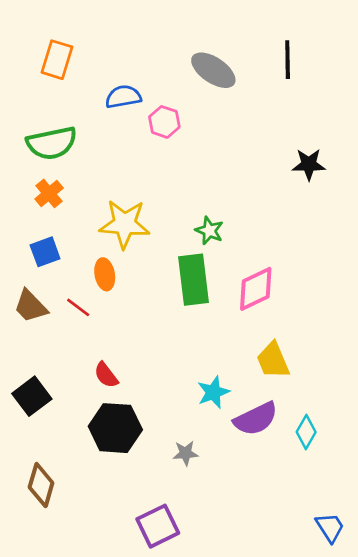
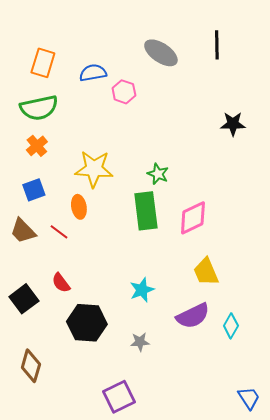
orange rectangle: (57, 60) -> (43, 63), moved
red semicircle: (106, 375) -> (61, 283), moved
cyan star: (213, 392) -> (142, 290), moved

